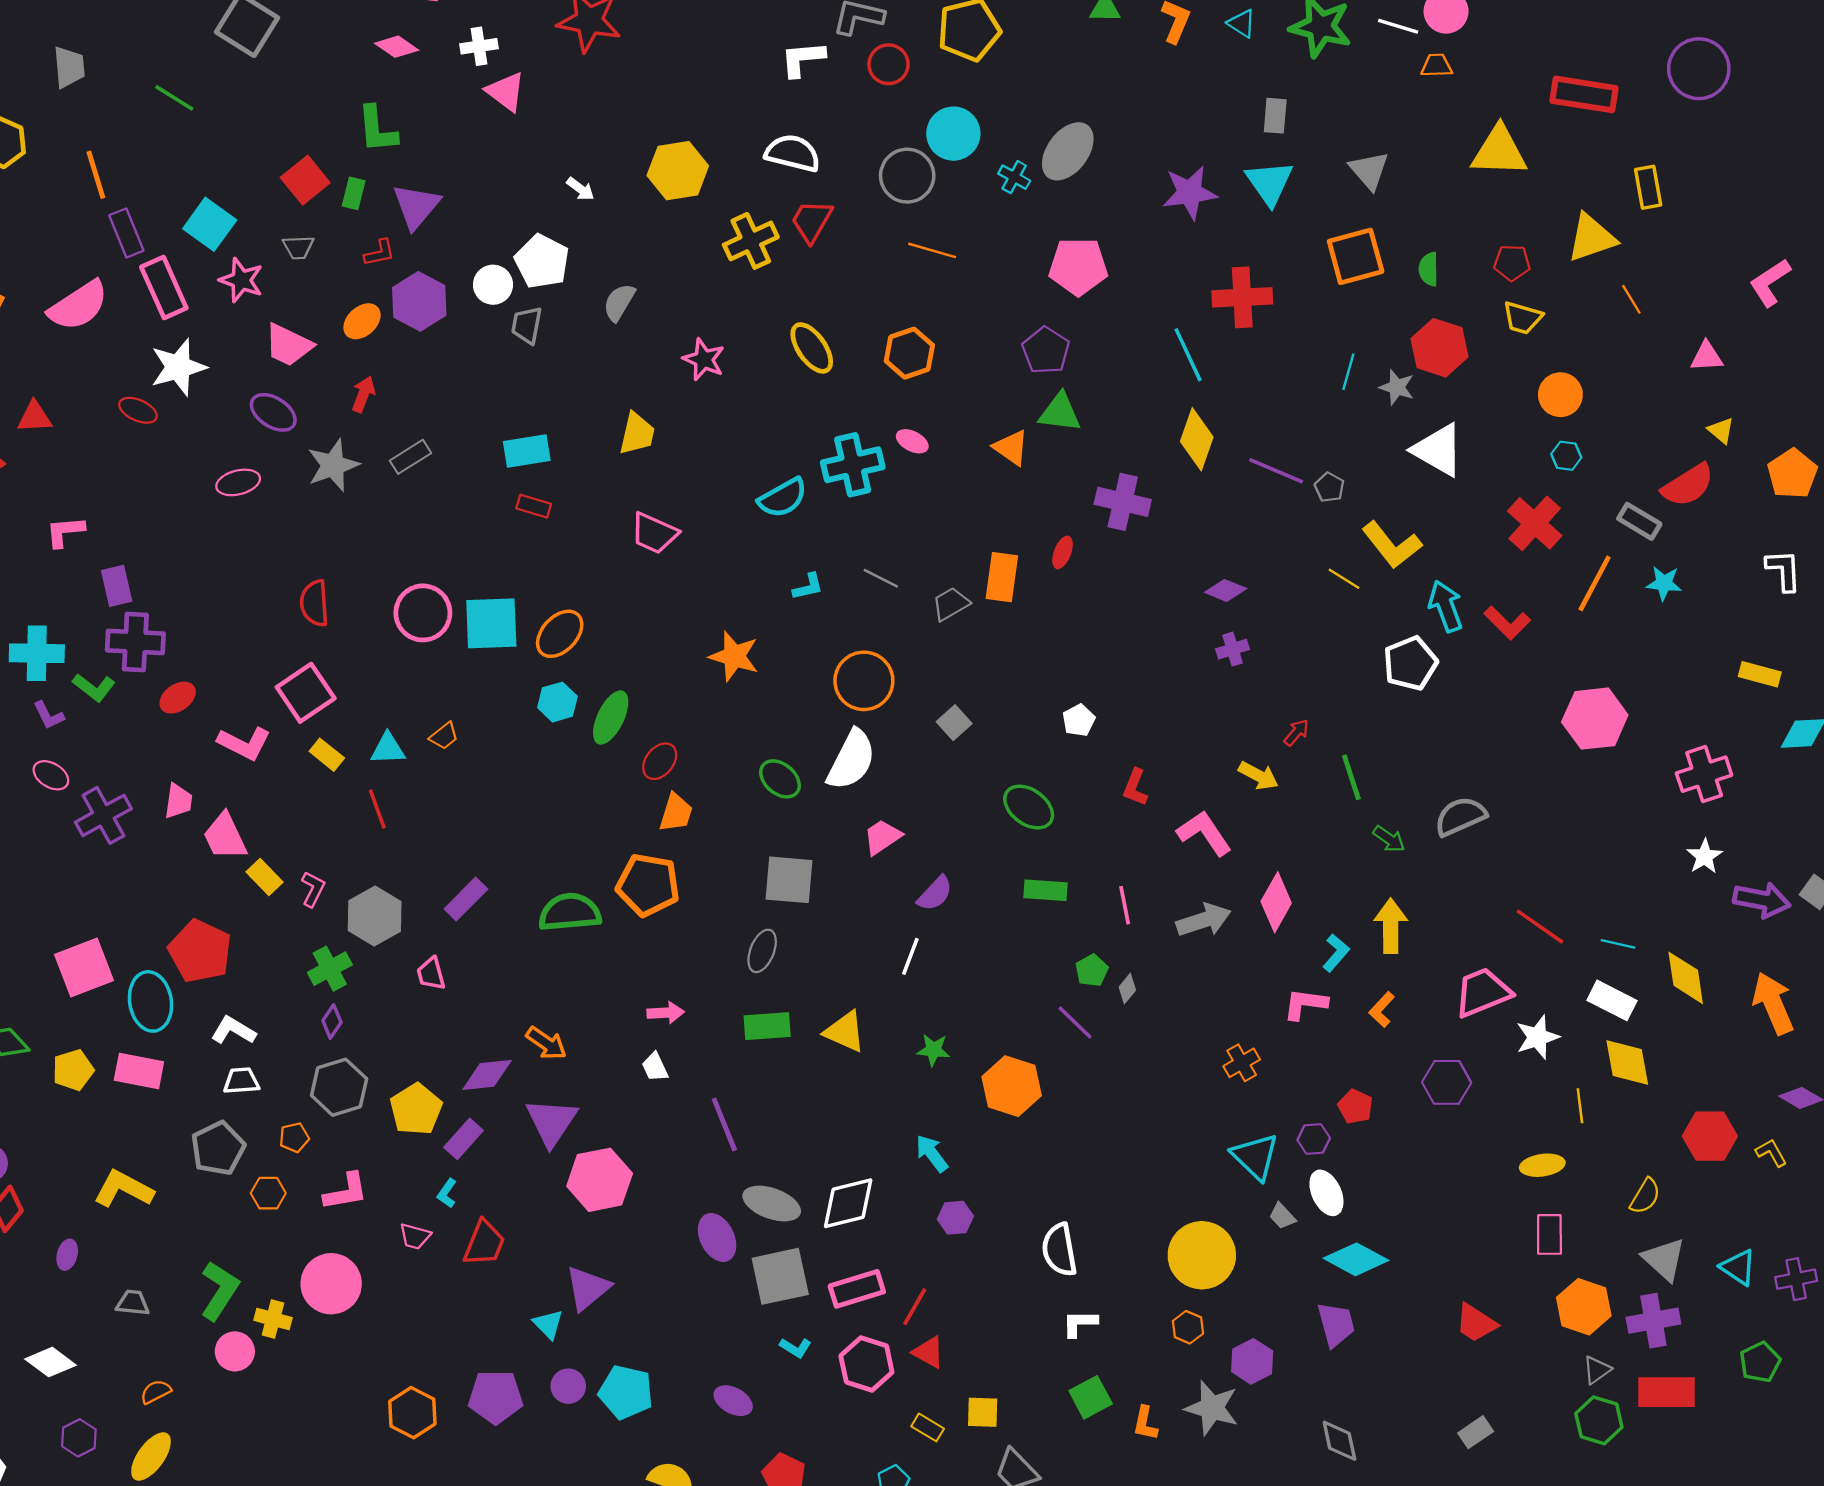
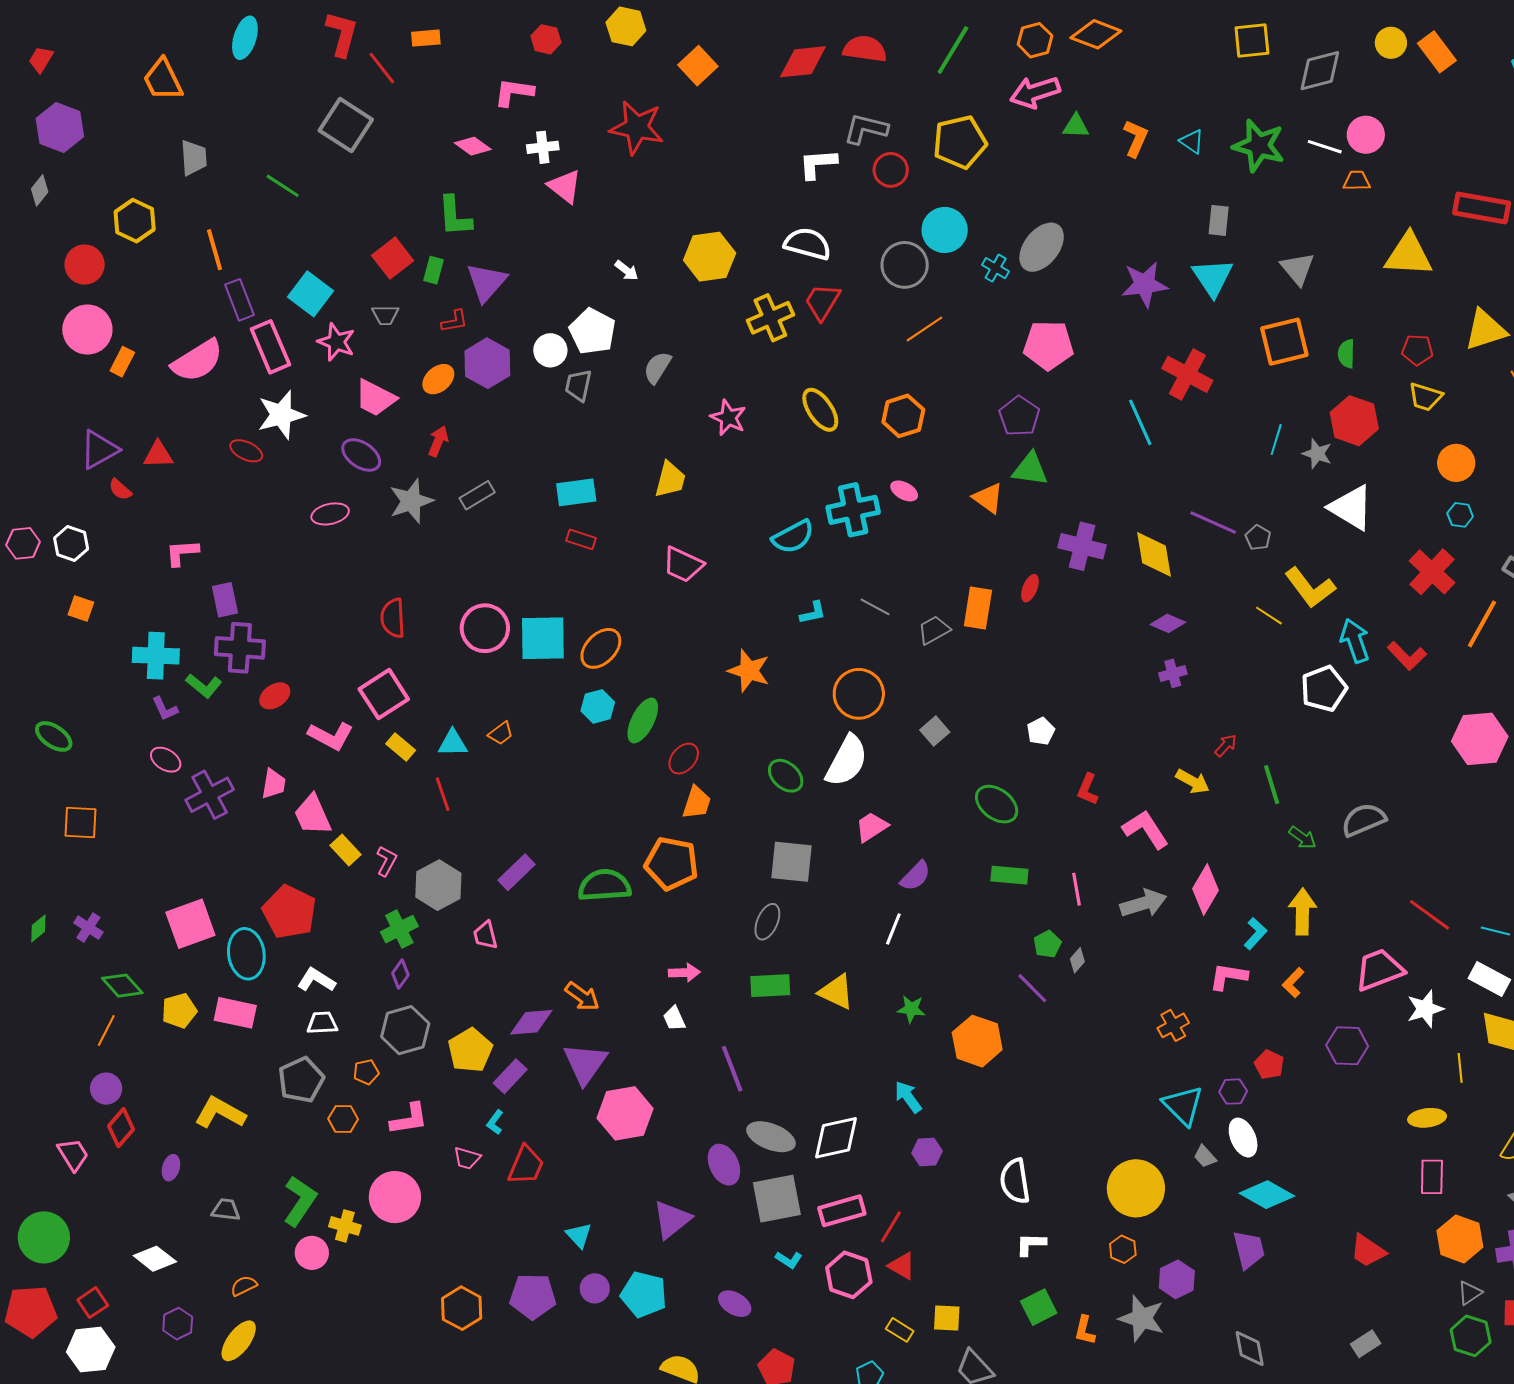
orange line: (932, 250) -> (924, 329), turned -51
red cross: (1242, 297) -> (1187, 374), turned 30
yellow diamond: (1197, 439) -> (1154, 554), moved, turned -30
purple triangle: (588, 1288) -> (672, 1220), moved

